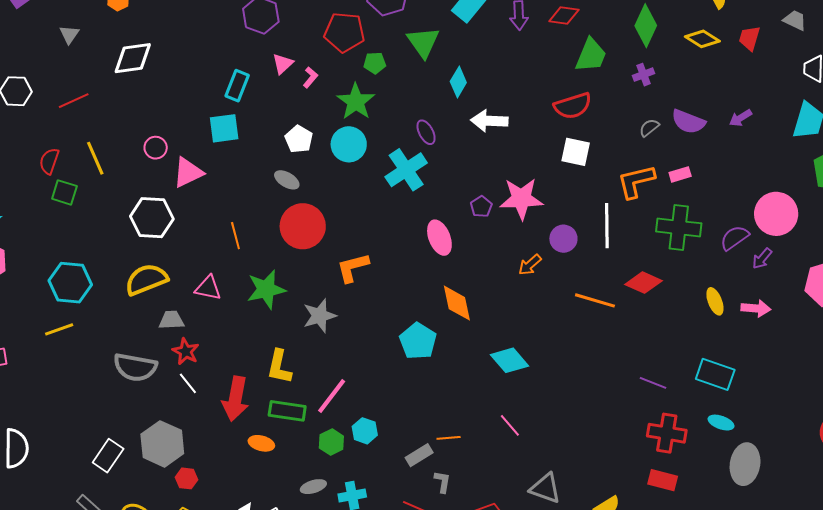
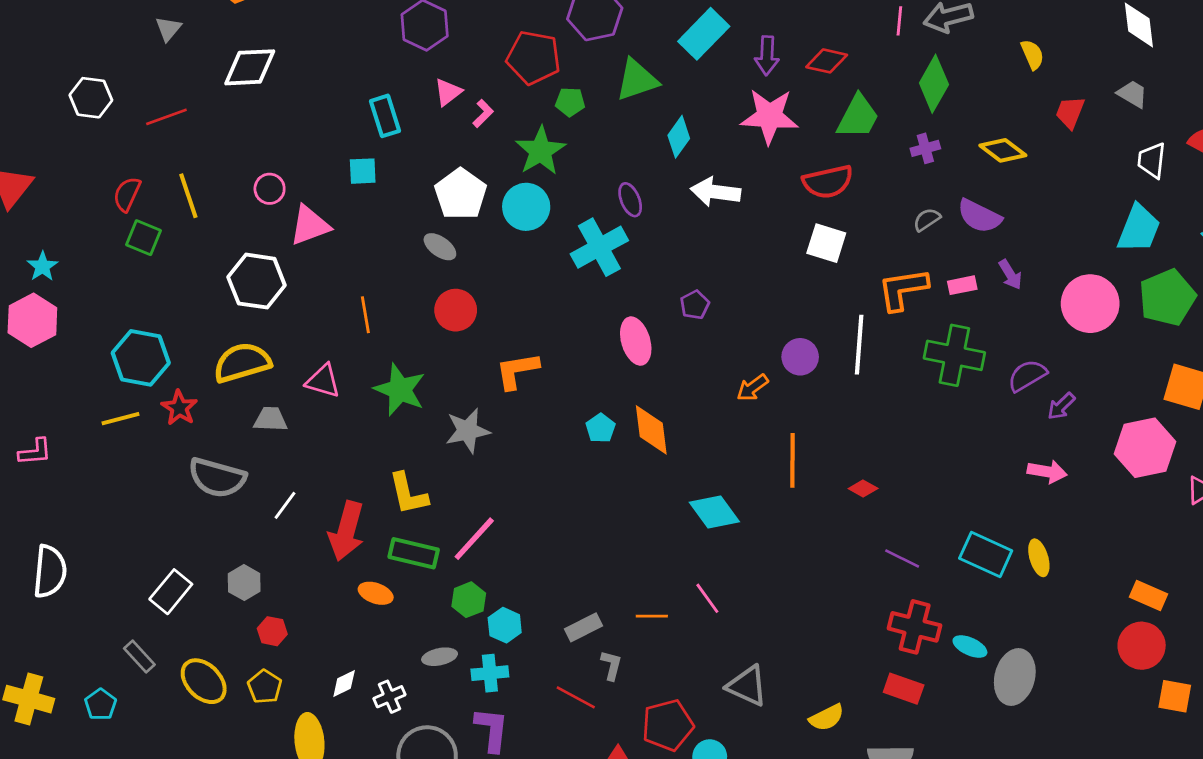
yellow diamond: (702, 39) -> (1003, 150), moved
green triangle: (423, 42) -> (637, 80), turned 42
cyan rectangle: (237, 86) -> (385, 116), turned -44
purple arrow: (740, 118) -> (1010, 275), moved, turned -95
cyan square: (224, 128) -> (363, 171), size x0.7
white pentagon: (299, 139) -> (461, 194), size x1.4
pink star: (521, 199) -> (769, 116), moved
pink circle: (776, 214) -> (1090, 304), moved
red circle: (303, 226) -> (456, 310), size x0.7
red diamond: (643, 283) -> (863, 488), moved, size x0.6
green star: (266, 289) -> (400, 390), turned 30
orange line: (595, 300) -> (793, 460), moved, turned 69
yellow ellipse: (715, 301) -> (1039, 558), moved
cyan pentagon: (418, 341) -> (600, 428), moved, size x0.6
red star: (186, 351) -> (179, 408), moved
yellow L-shape: (279, 367) -> (408, 494), turned -30
white line: (188, 383) -> (285, 505), turned 70
cyan ellipse: (721, 423) -> (970, 647), moved
cyan hexagon: (365, 431) -> (505, 625), moved
orange line: (449, 438) -> (652, 616), moved
gray hexagon: (162, 444) -> (244, 583), size x0.6

